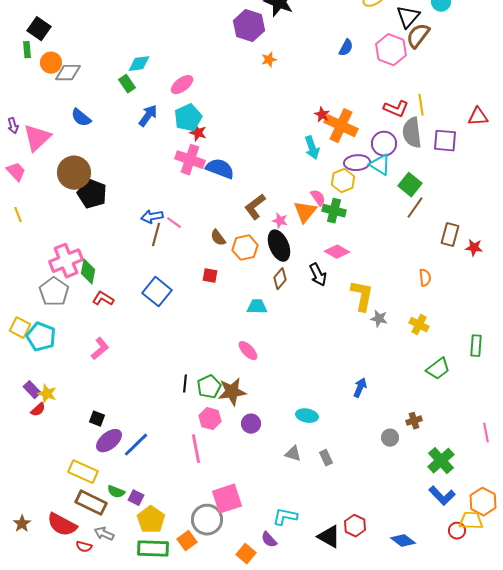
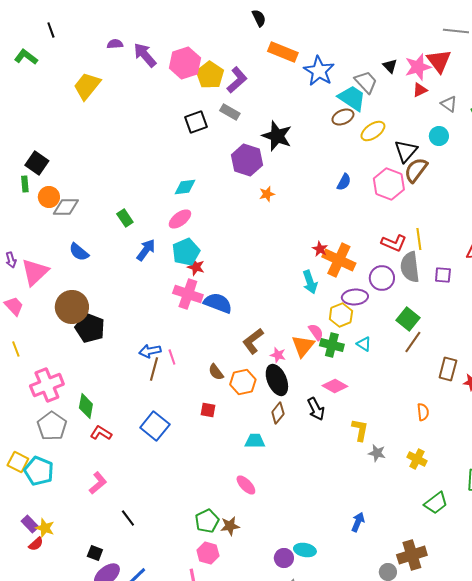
cyan diamond: (139, 64) -> (185, 187), moved
purple square: (445, 141) -> (443, 275), size x0.7
cyan triangle: (380, 165) -> (364, 344), moved, size x0.7
pink line: (174, 223) -> (172, 357), turned 35
pink cross: (66, 261) -> (47, 385), moved
yellow L-shape: (362, 296) -> (360, 430), size x0.7
black line: (185, 384) -> (128, 518), moved, turned -42
brown star: (232, 392) -> (230, 526), size x0.7
brown cross: (414, 421) -> (412, 555), size x1.8
purple circle: (251, 424) -> (284, 558), moved

